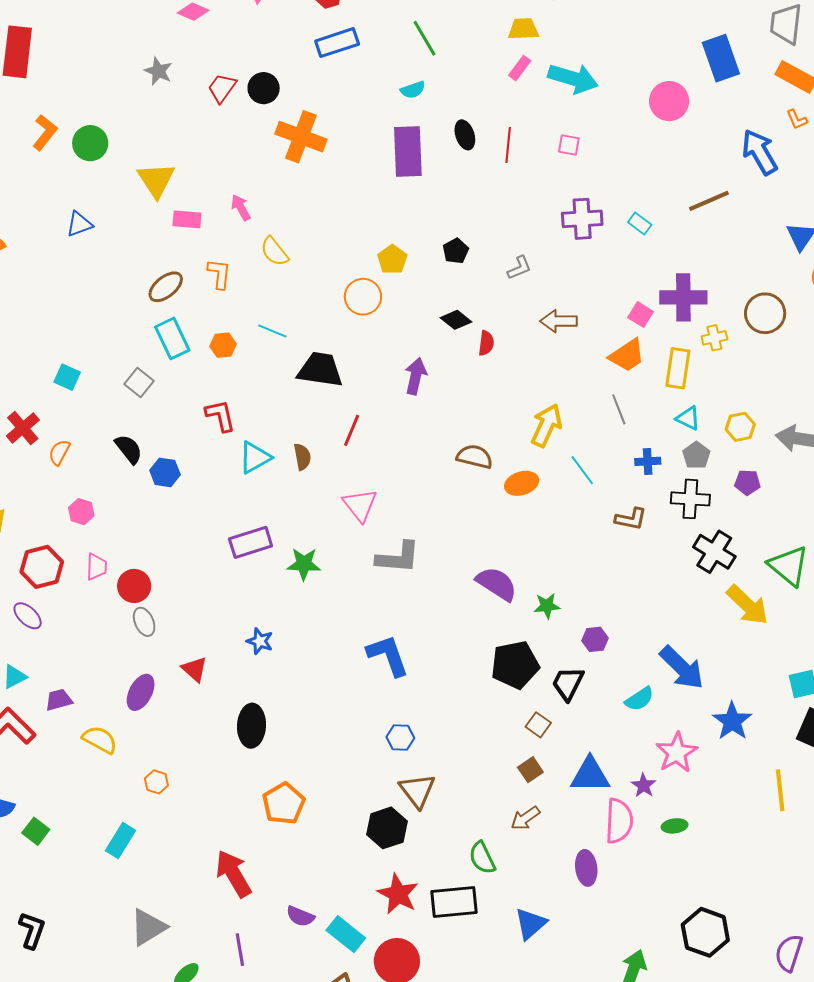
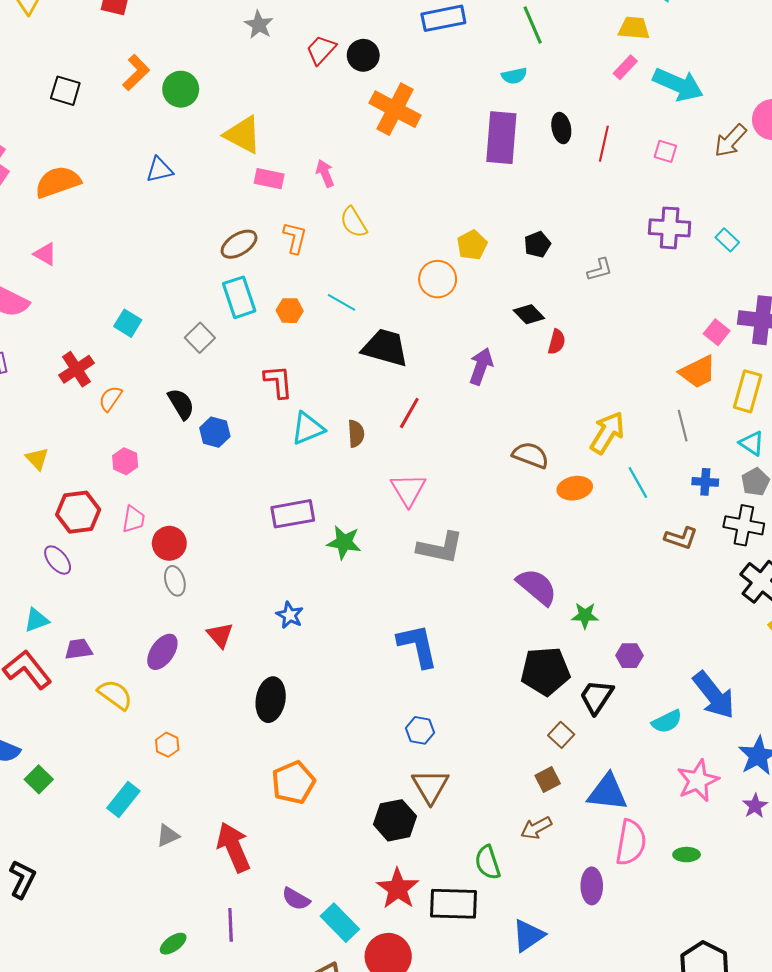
yellow triangle: (156, 180) -> (243, 135), turned -36
brown arrow: (559, 321) -> (730, 141), moved, turned -54
purple star: (644, 785) -> (755, 806), moved
gray triangle: (148, 927) -> (168, 836), moved, size x0.6

